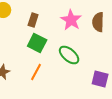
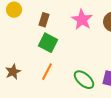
green ellipse: (69, 55) -> (84, 80), moved

